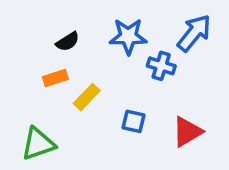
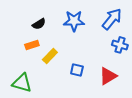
blue cross: (161, 66) -> (120, 45), moved
green triangle: (38, 144) -> (22, 83), turned 35

